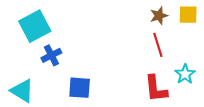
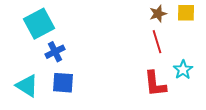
blue square: (80, 88) -> (63, 83), moved

